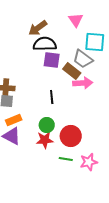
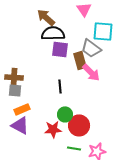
brown arrow: (38, 28) -> (46, 17), turned 78
brown rectangle: (72, 71) -> (80, 60), turned 36
pink arrow: (83, 83) -> (91, 72), turned 48
green circle: (47, 125) -> (65, 114), moved

